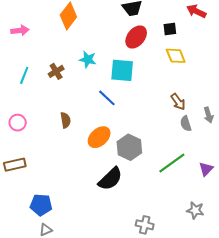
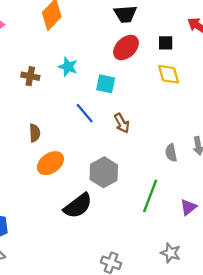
cyan square: (122, 70) -> (106, 84), size x0.7
brown cross: (56, 71) -> (30, 76), turned 35
brown arrow: (178, 102) -> (122, 123), moved
orange ellipse: (99, 137) -> (50, 163), moved
green line: (172, 163) -> (150, 196), turned -40

